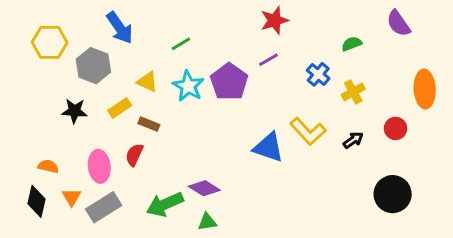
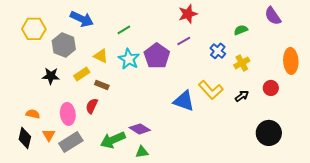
blue arrow: (120, 28) -> (82, 19), turned -30

